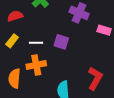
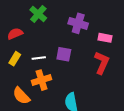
orange semicircle: (14, 78) -> (21, 96), turned -42
red L-shape: (95, 78) -> (102, 63), moved

